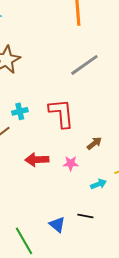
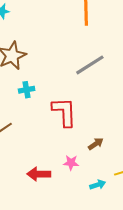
cyan cross: (20, 111) -> (27, 90), moved
red arrow: (37, 160) -> (39, 174), moved

